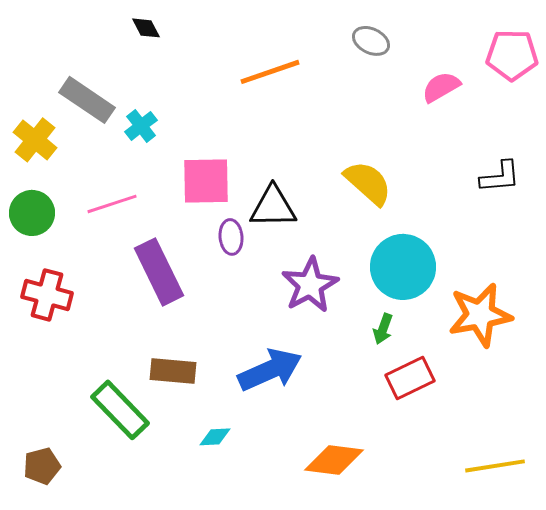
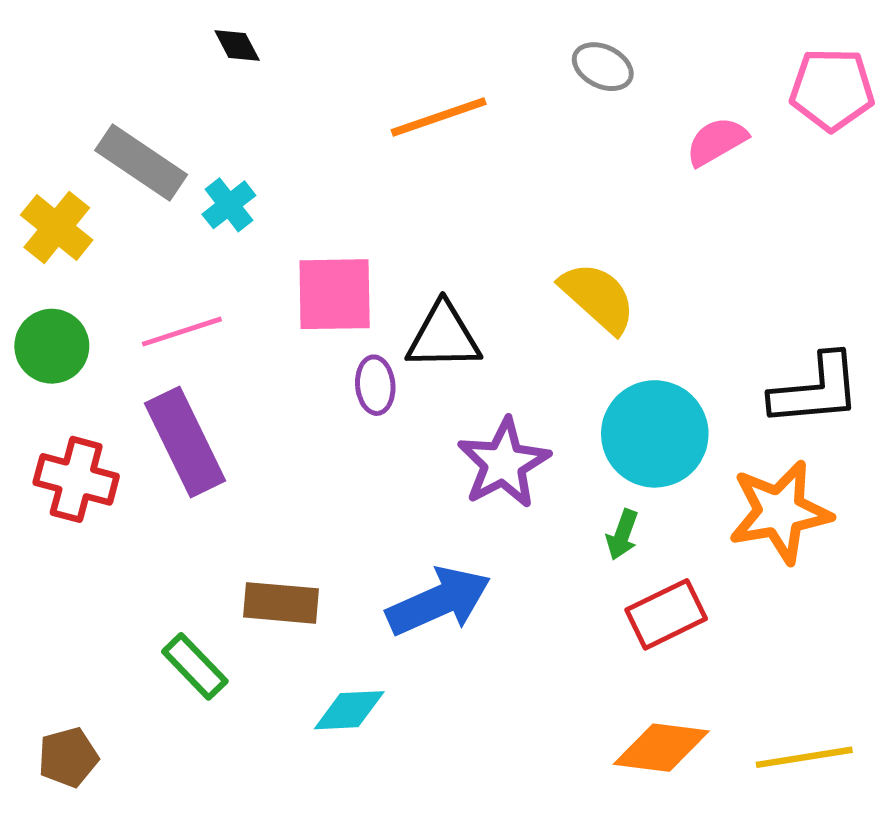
black L-shape: (500, 177) -> (816, 390), moved, size x1.4
purple rectangle: (159, 272) -> (185, 442), moved
green rectangle: (120, 410) -> (195, 666), size x0.7
cyan diamond: (215, 437) -> (349, 710), size x1.4
orange diamond: (334, 460) -> (661, 748), moved

